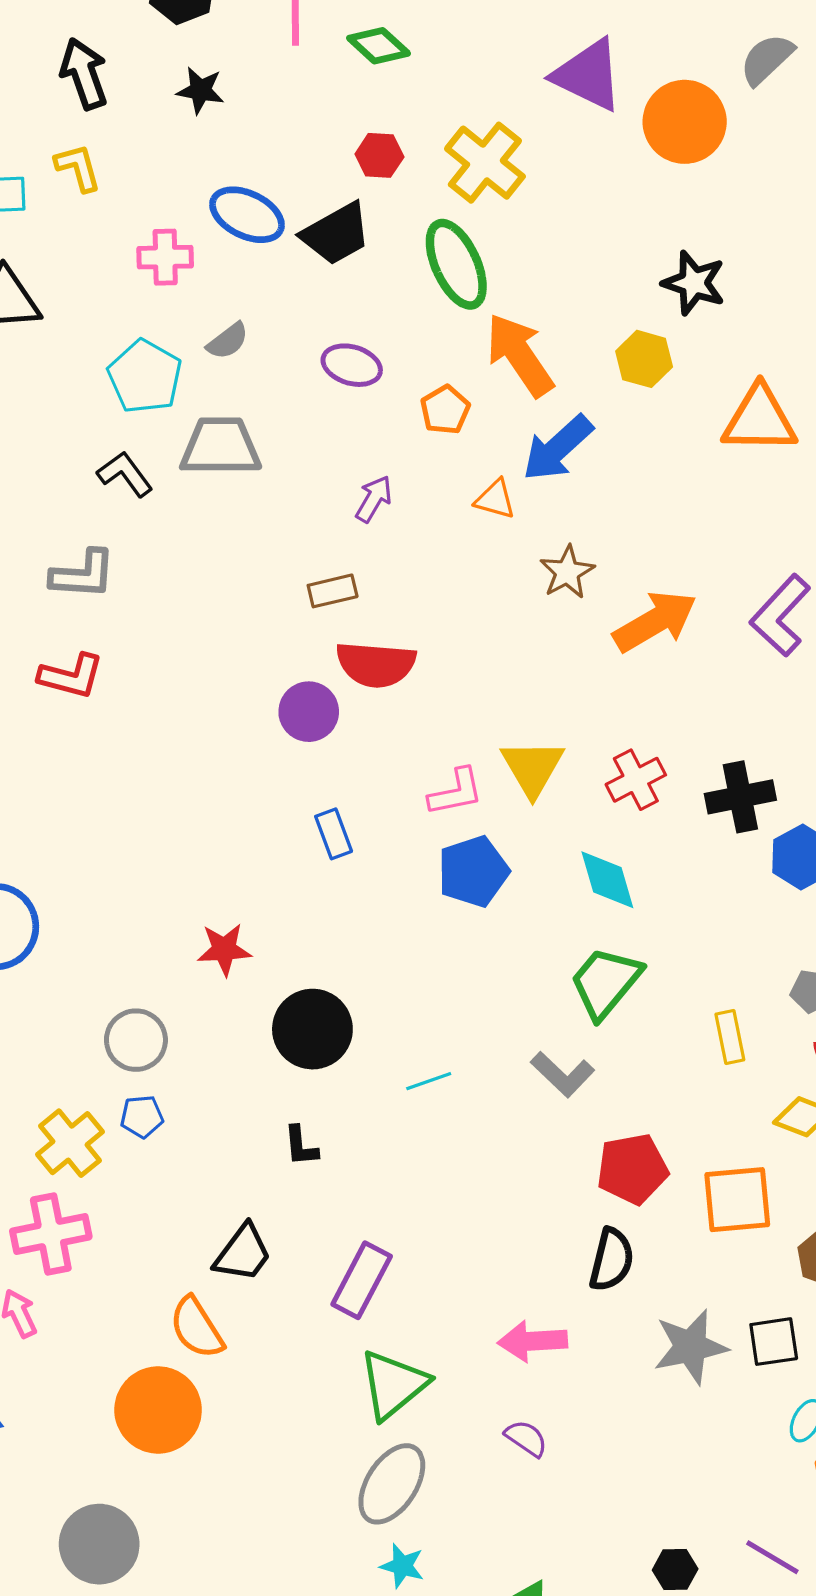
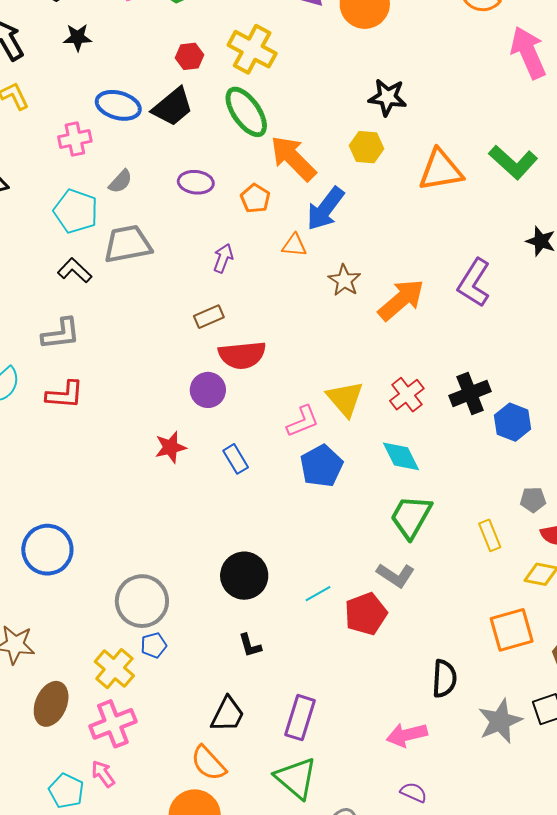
red star: (224, 949) -> (170, 447), moved
gray circle: (136, 1040) -> (142, 601), size x1.4
red pentagon: (632, 1169) -> (366, 614), moved
green triangle: (393, 1385) -> (296, 778), moved, turned -30

